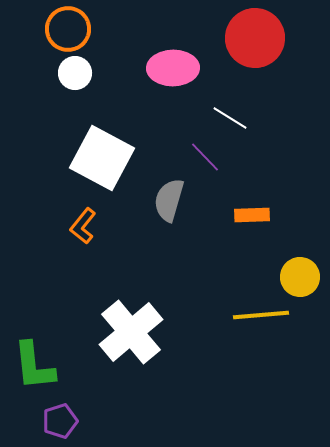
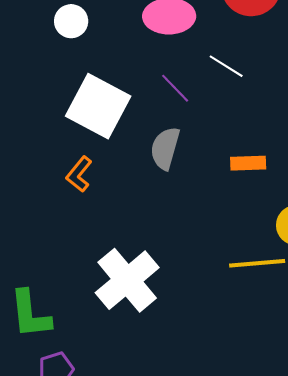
purple line: (205, 157) -> (175, 88), moved

